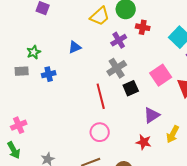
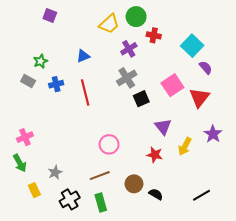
gray rectangle: (22, 71) -> (28, 81), turned 32
red line: (101, 96) -> (85, 92), moved
purple triangle: (152, 115) -> (163, 127), turned -36

